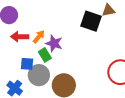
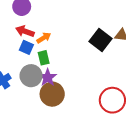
purple star: (54, 43) -> (48, 77), moved
blue square: (27, 64) -> (26, 47), moved

